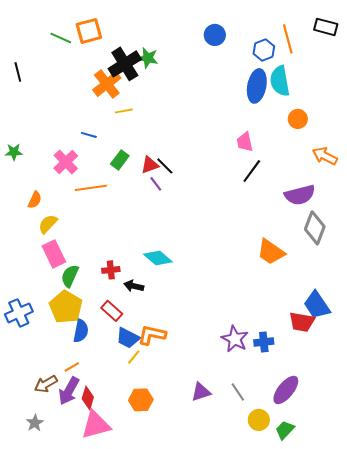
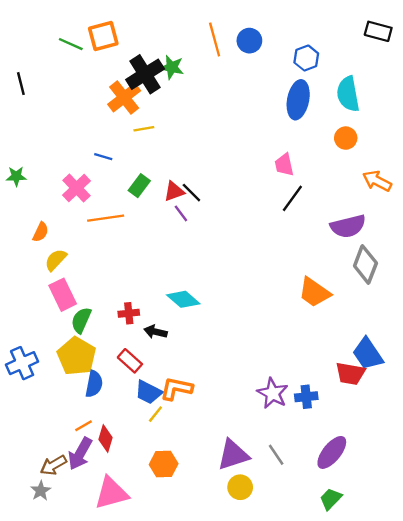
orange line: (288, 39) -> (215, 39), moved
cyan semicircle: (280, 81) -> (348, 94), moved
brown arrow: (46, 384) -> (53, 465), moved
purple triangle: (201, 392) -> (233, 455), size x1.4
red diamond: (88, 398) -> (106, 439), moved
yellow circle: (259, 420) -> (240, 487), moved

